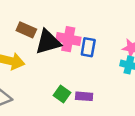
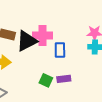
blue rectangle: (88, 47) -> (60, 50), moved

